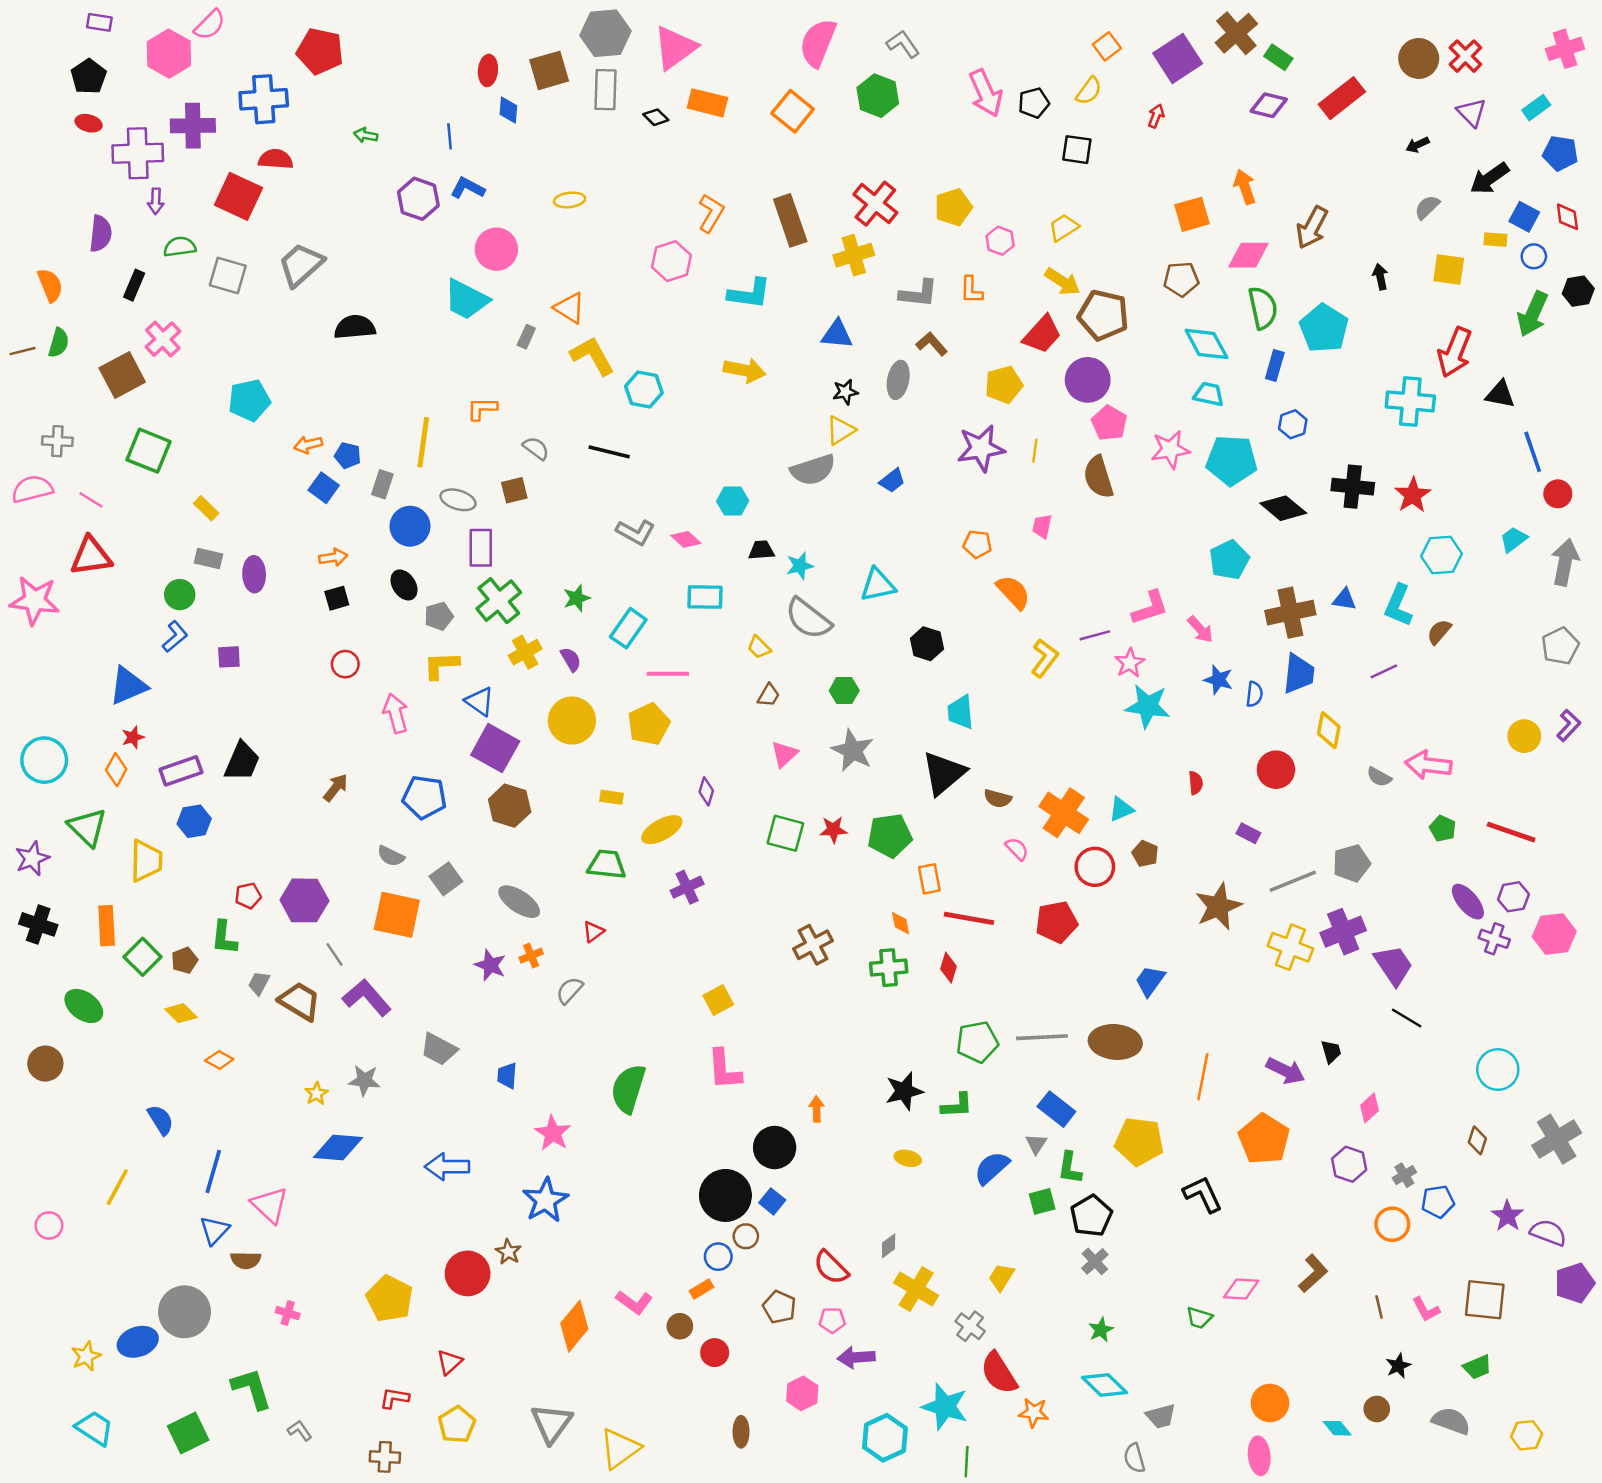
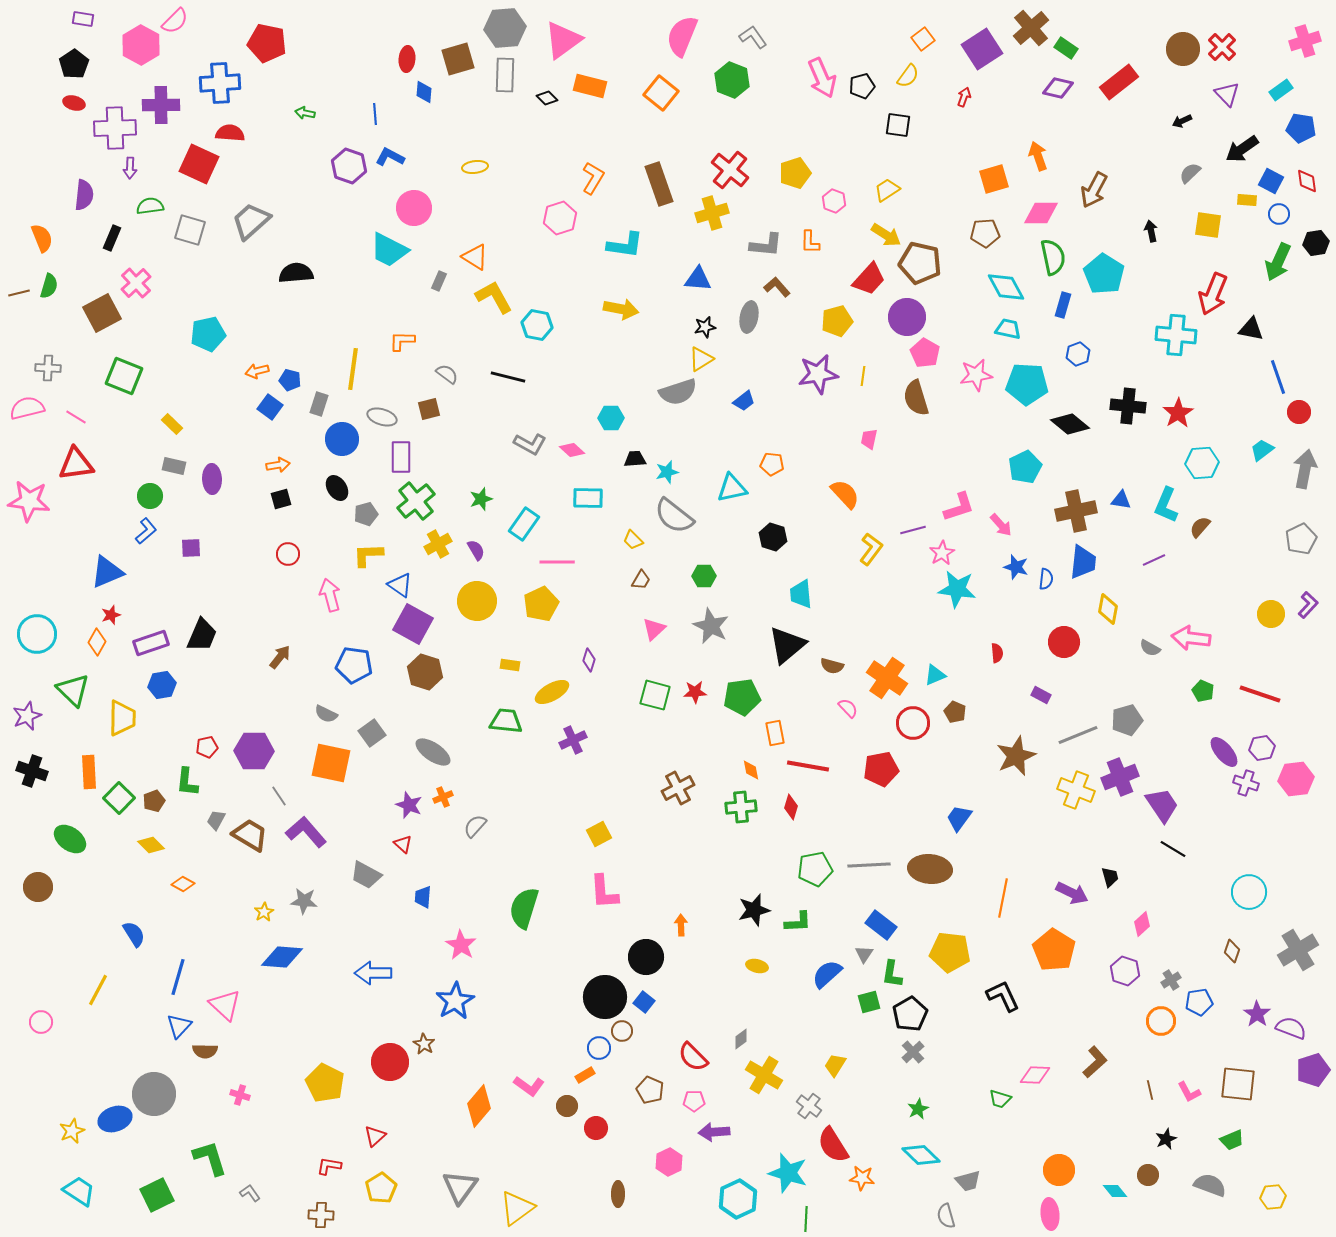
orange pentagon: (977, 544) -> (772, 464), moved
red triangle: (594, 932) -> (403, 844), moved, turned -42

